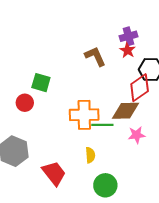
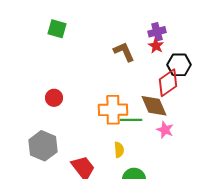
green square: (41, 83) -> (57, 29), moved
brown diamond: (125, 111) -> (154, 106), turned 68
pink star: (137, 135) -> (165, 130), turned 30

